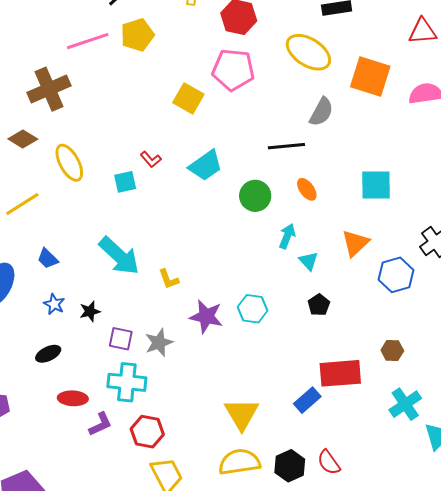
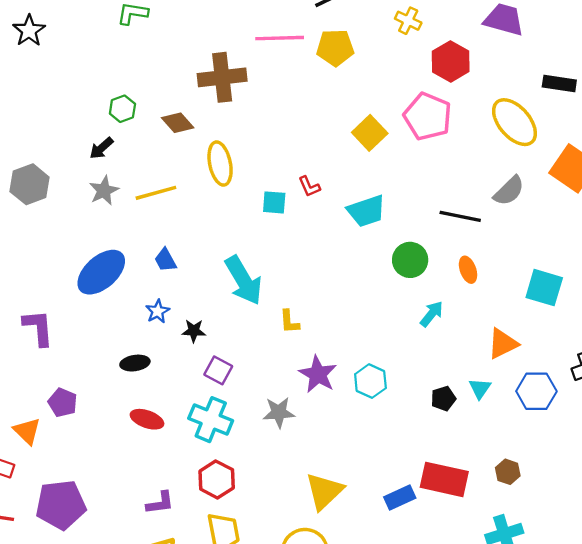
cyan triangle: (309, 261) -> (480, 388), moved
gray star: (159, 343) -> (279, 412), moved
purple L-shape: (100, 424) -> (160, 503), moved

